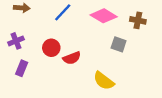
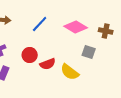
yellow semicircle: (104, 81) -> (70, 72), moved

